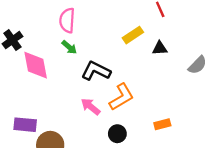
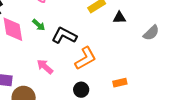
green arrow: (69, 47) -> (39, 25), moved
pink arrow: (91, 107) -> (45, 67), moved

